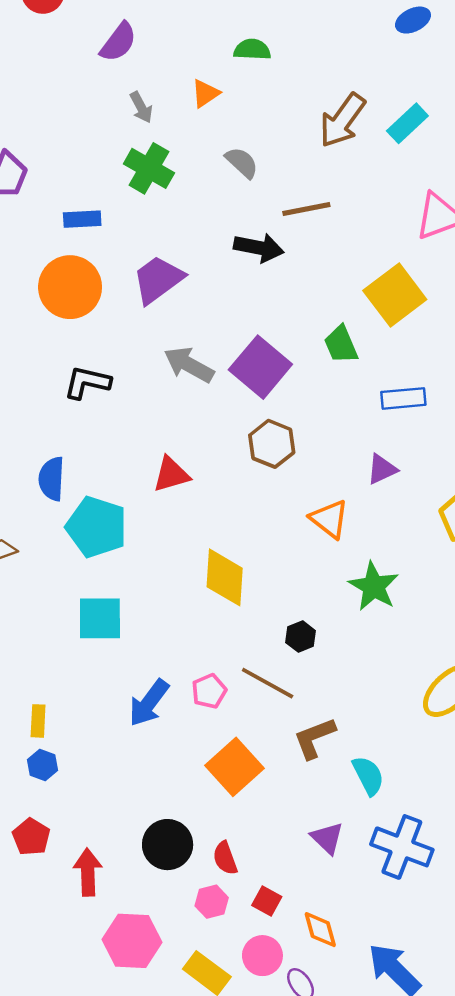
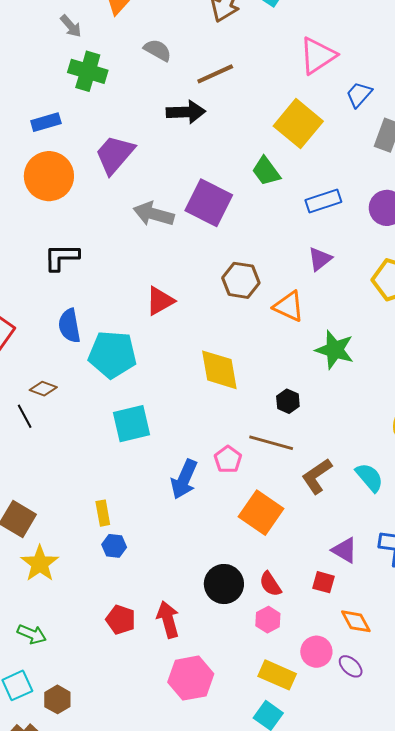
black L-shape: (87, 382) -> (61, 257), moved
brown hexagon: (272, 444) -> (241, 280), moved
cyan semicircle: (368, 776) -> (369, 477), moved
red pentagon: (31, 837) -> (121, 620), moved
red square: (267, 901) -> (324, 582), moved
pink hexagon: (132, 941) -> (191, 678), moved

